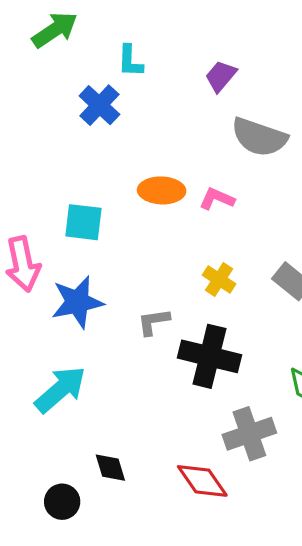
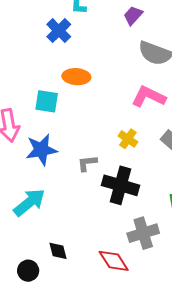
orange ellipse: (162, 190) -> (76, 77), moved
pink L-shape: (217, 199) -> (149, 97), moved, size x1.6

